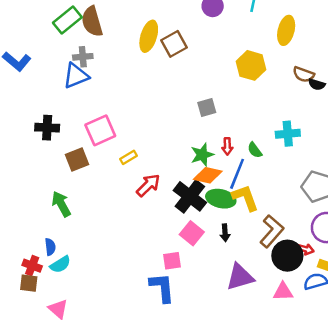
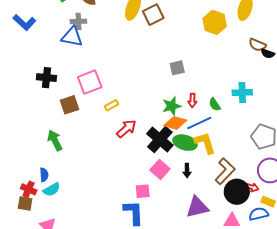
yellow hexagon: (251, 65) -> (215, 22), moved
blue triangle: (76, 76) -> (72, 37), turned 30
blue line: (237, 174) -> (199, 123), turned 40

